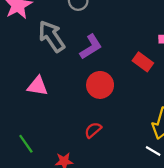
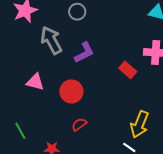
red circle: (100, 85) -> (71, 91), moved

